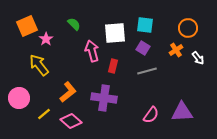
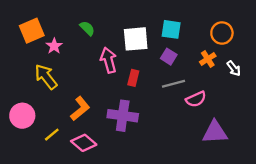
pink semicircle: (151, 115) -> (196, 99), moved, turned 30

